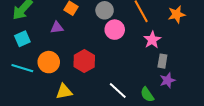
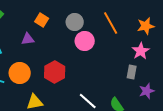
pink star: (152, 40) -> (141, 51), moved
purple star: (167, 80) -> (147, 91), moved

